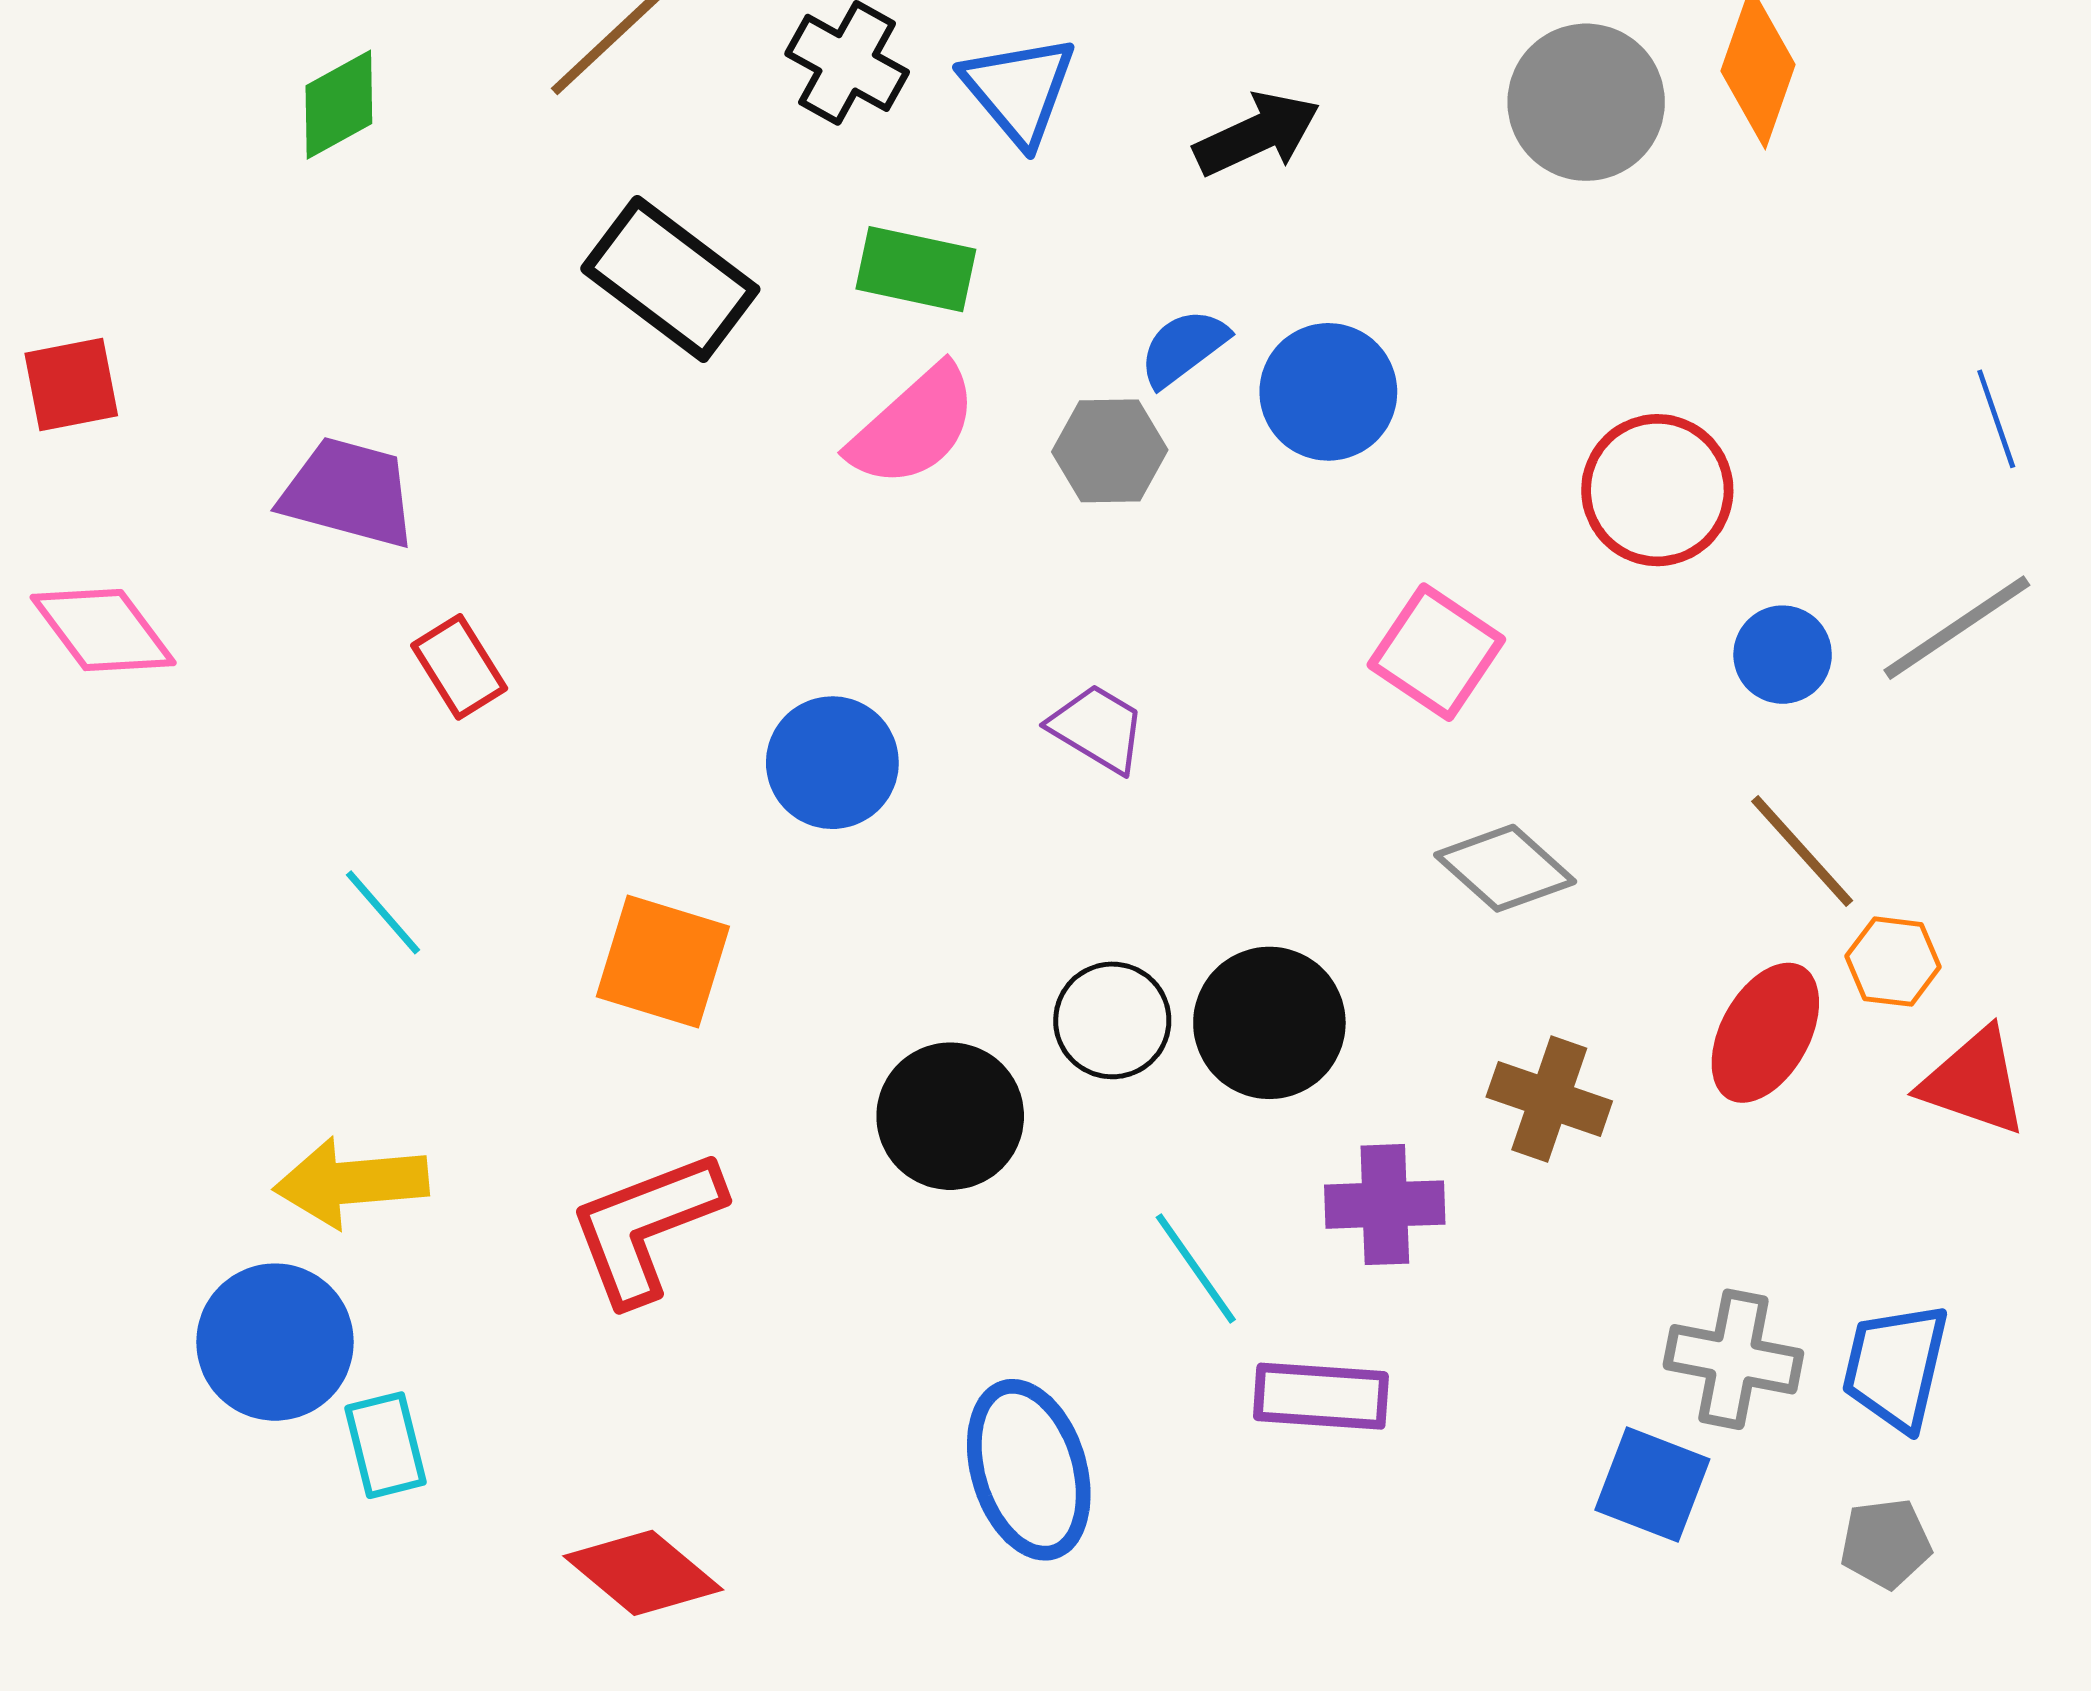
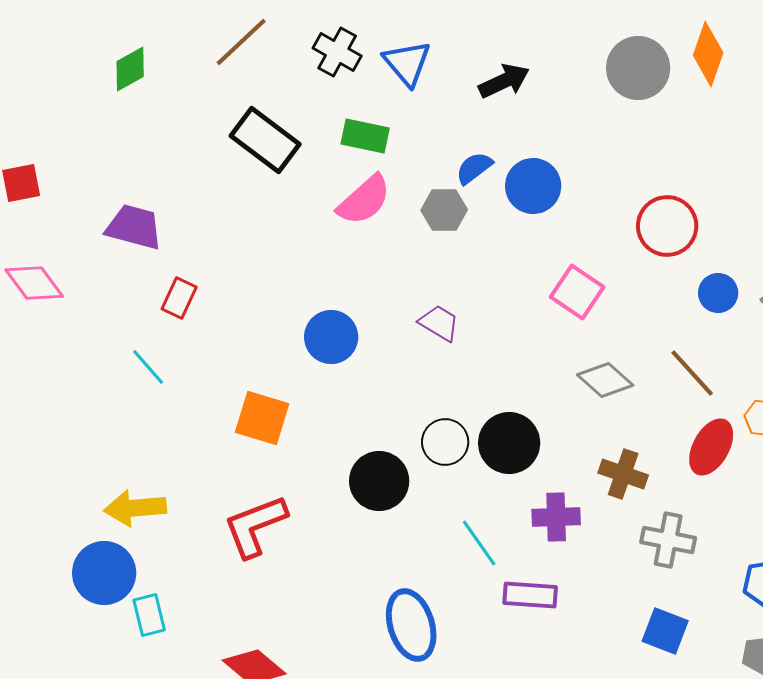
red rectangle: (459, 667) -> (179, 298), turned 57
brown line: (1802, 851) -> (692, 373), moved
cyan line: (383, 912) -> (148, 367), moved
gray cross: (1733, 1359) -> (668, 540), moved

